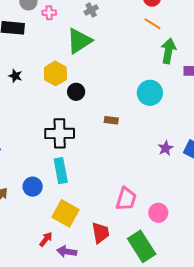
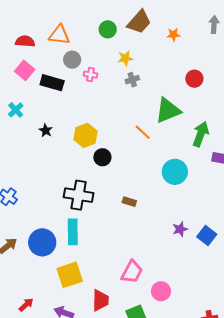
orange line: (153, 24) -> (143, 132), moved
green triangle: (79, 41) -> (168, 110), moved
brown rectangle: (111, 120) -> (129, 202), moved
blue circle: (33, 187) -> (42, 242), size x1.4
yellow square: (65, 213) -> (70, 275), turned 32
red arrow: (46, 239) -> (26, 305), moved

